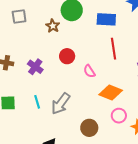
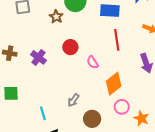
orange diamond: (111, 93) -> (114, 84), turned -60
cyan line: (37, 102) -> (43, 113), moved
gray arrow: (61, 104) -> (73, 100), moved, size x0.6

